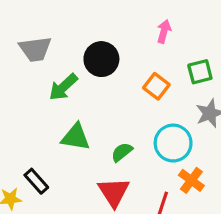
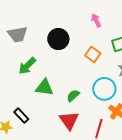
pink arrow: (164, 31) -> (96, 21), turned -40
green arrow: (63, 87) -> (27, 66), moved

